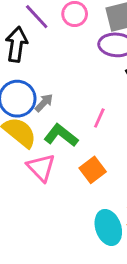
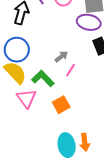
gray arrow: (44, 103) -> (61, 57), moved

